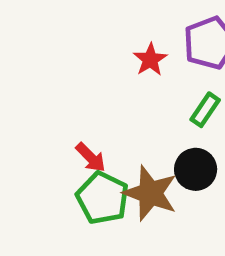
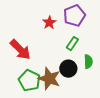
red arrow: (91, 157) -> (20, 50), moved, size x1.6

